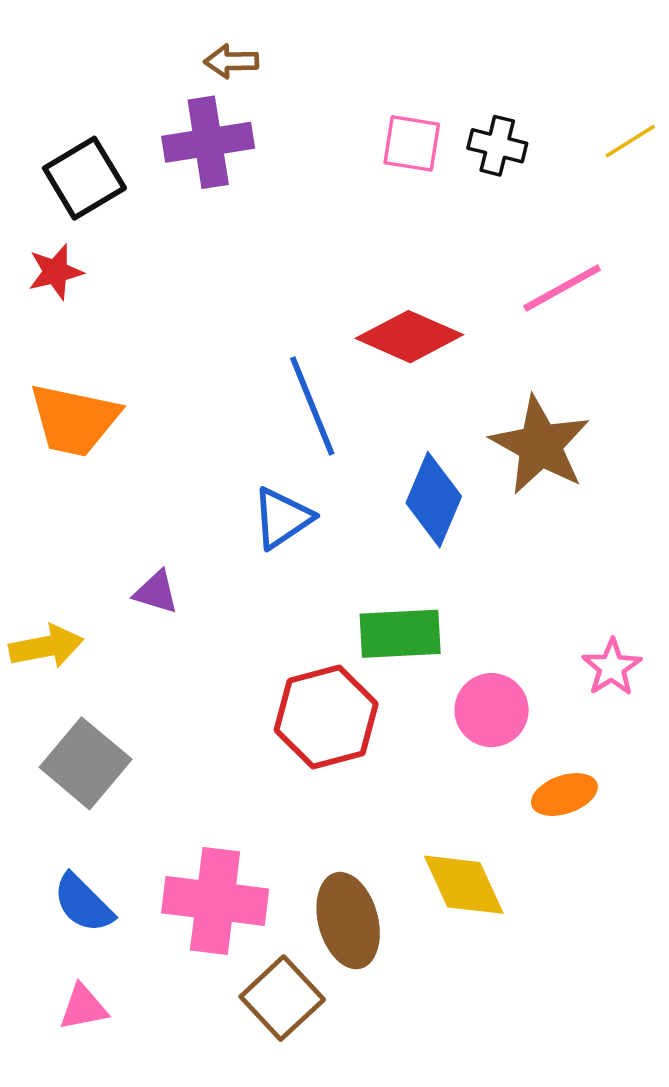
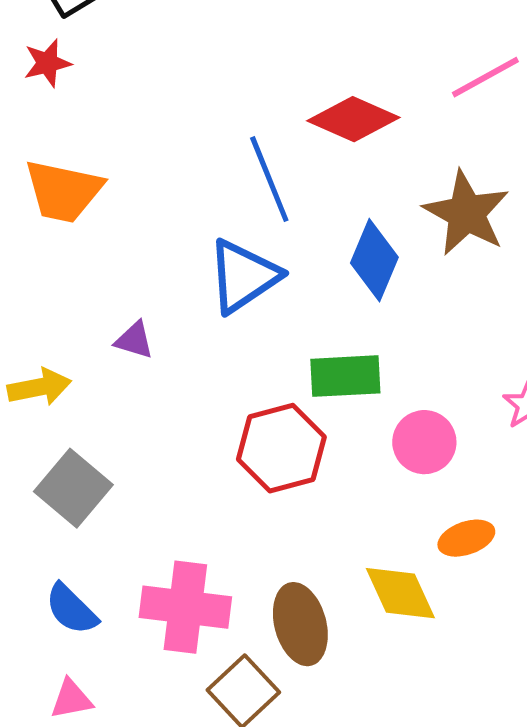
blue triangle: (282, 518) -> (243, 276), size x1.4
orange ellipse: (564, 795) -> (466, 538), moved

